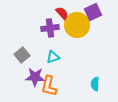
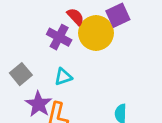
purple cross: (50, 28) -> (59, 37), turned 36
purple star: (35, 77) -> (39, 104), turned 30

